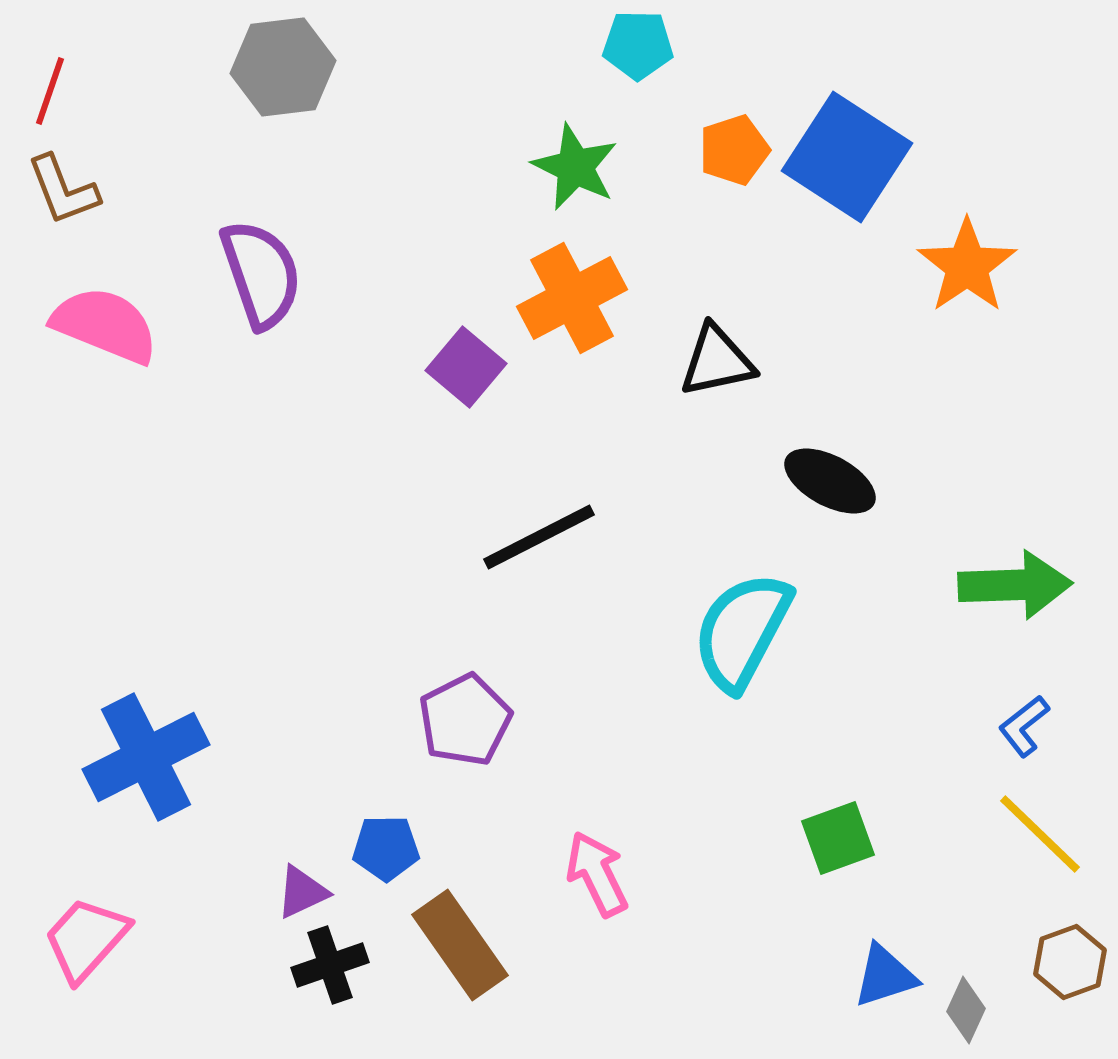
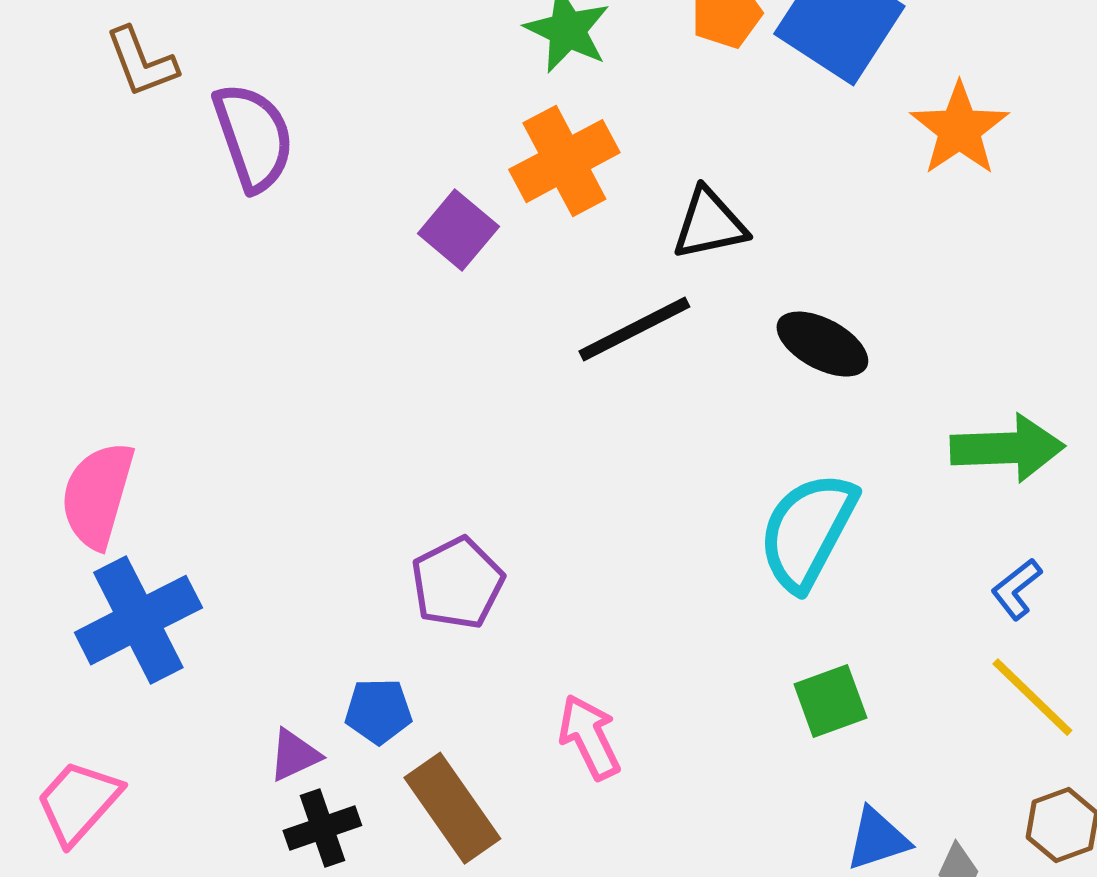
brown L-shape: (63, 190) -> (141, 62), moved
pink semicircle: (105, 325) -> (97, 495), moved, turned -96
black line: (539, 537) -> (634, 329), moved
cyan semicircle: (742, 631) -> (807, 531), moved

